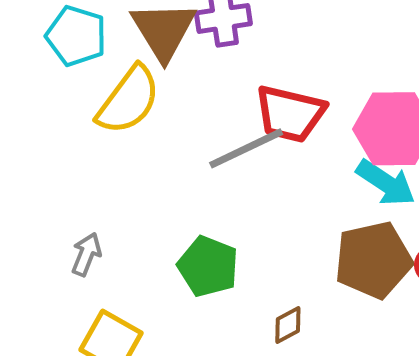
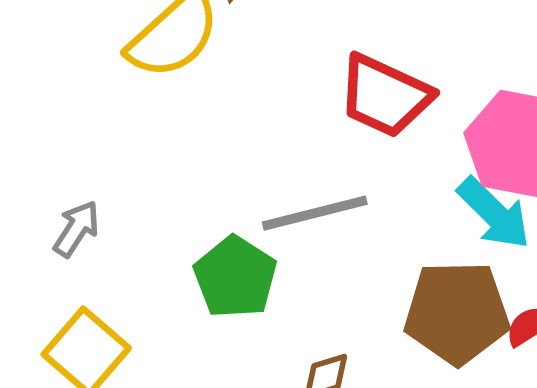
gray line: (246, 148) -> (315, 213), moved

